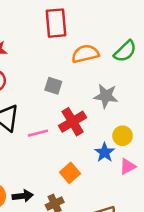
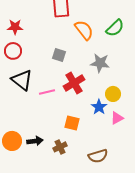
orange semicircle: (85, 54) -> (84, 30), turned 65
orange square: (70, 173) -> (72, 123), turned -35

